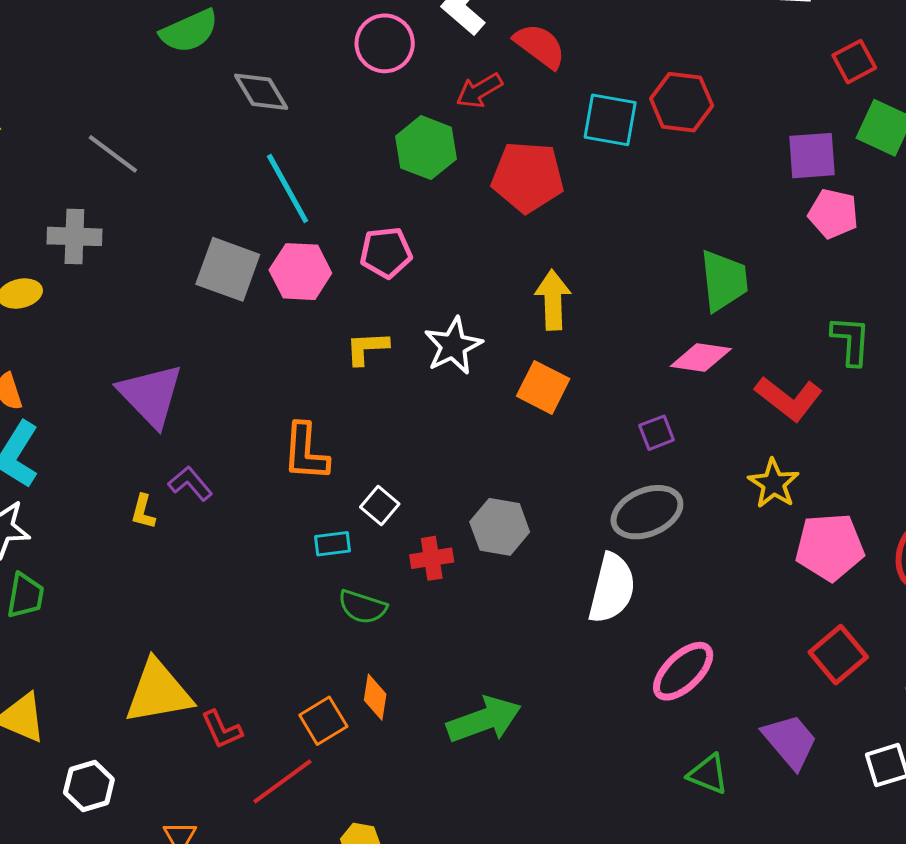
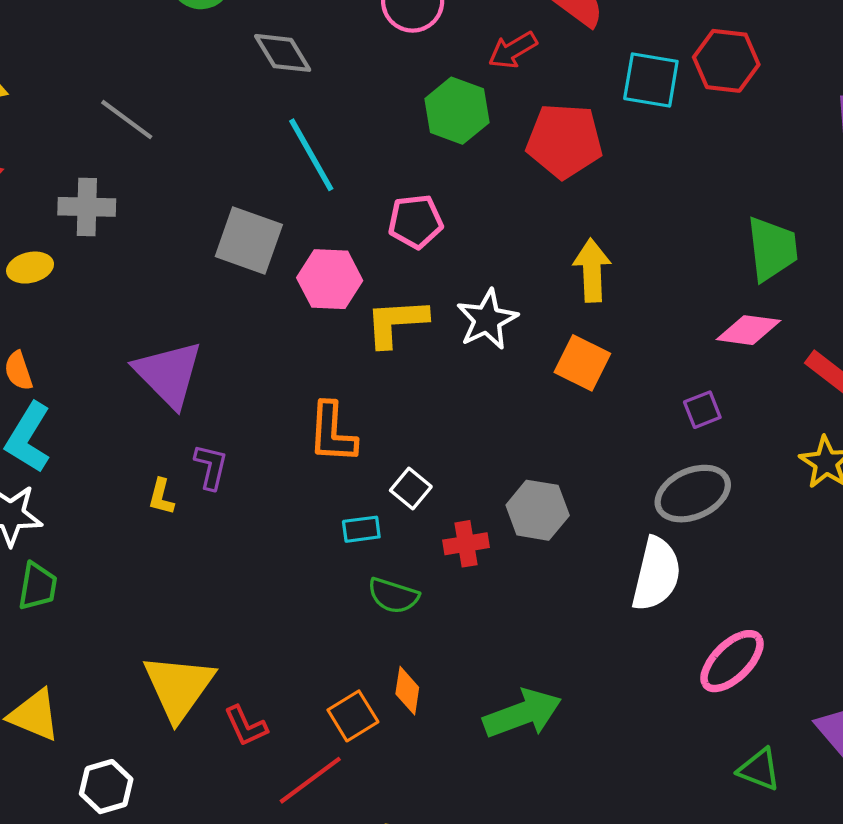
pink hexagon: (300, 272) -> (330, 279), moved
yellow L-shape: (367, 348) -> (396, 322), size x1.4
purple L-shape: (190, 484) -> (211, 467), turned 54
yellow triangle: (158, 692) -> (179, 687), turned -44

